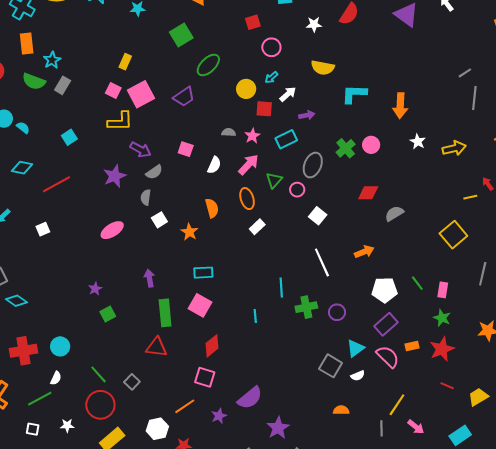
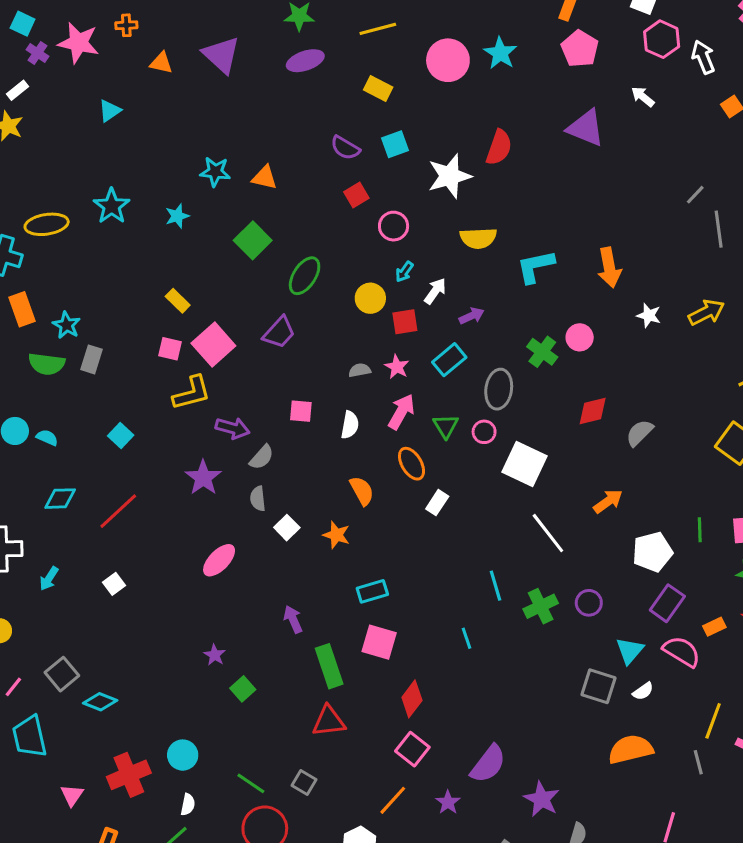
white star: (314, 24) -> (450, 176), size x1.8
yellow rectangle: (125, 62) -> (178, 301), turned -56
white square: (318, 216) -> (525, 464), size x1.6
green line: (417, 283) -> (700, 530), turned 49
pink square: (205, 377) -> (412, 749), turned 35
orange semicircle: (341, 410) -> (631, 749), size x1.8

